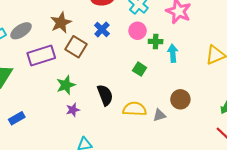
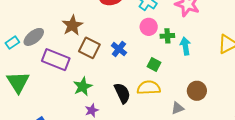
blue cross: (102, 29) -> (119, 49), moved
purple rectangle: (41, 56) -> (56, 60), turned 44
yellow semicircle: (135, 109) -> (149, 88), moved

